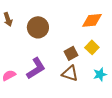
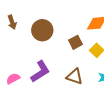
brown square: (71, 53) -> (76, 42), moved

